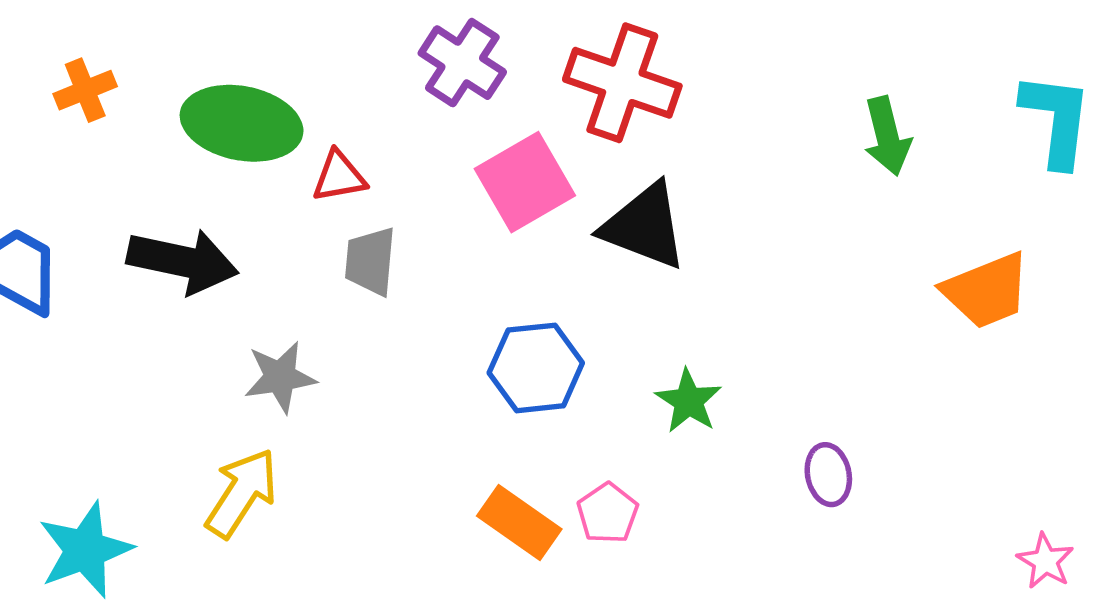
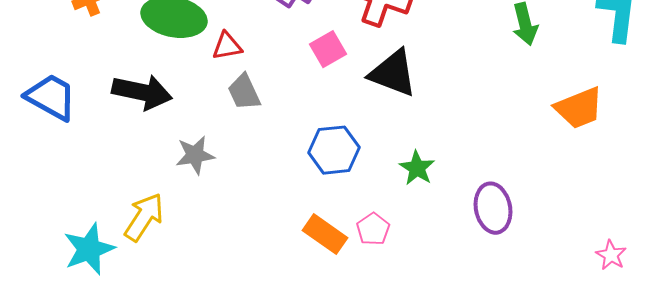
pink square: (525, 182) -> (328, 49), size x0.7
gray trapezoid: (370, 261) -> (244, 92), turned -30
purple ellipse: (828, 475) -> (493, 208), size x1.5
yellow arrow: (242, 493) -> (144, 217), moved

